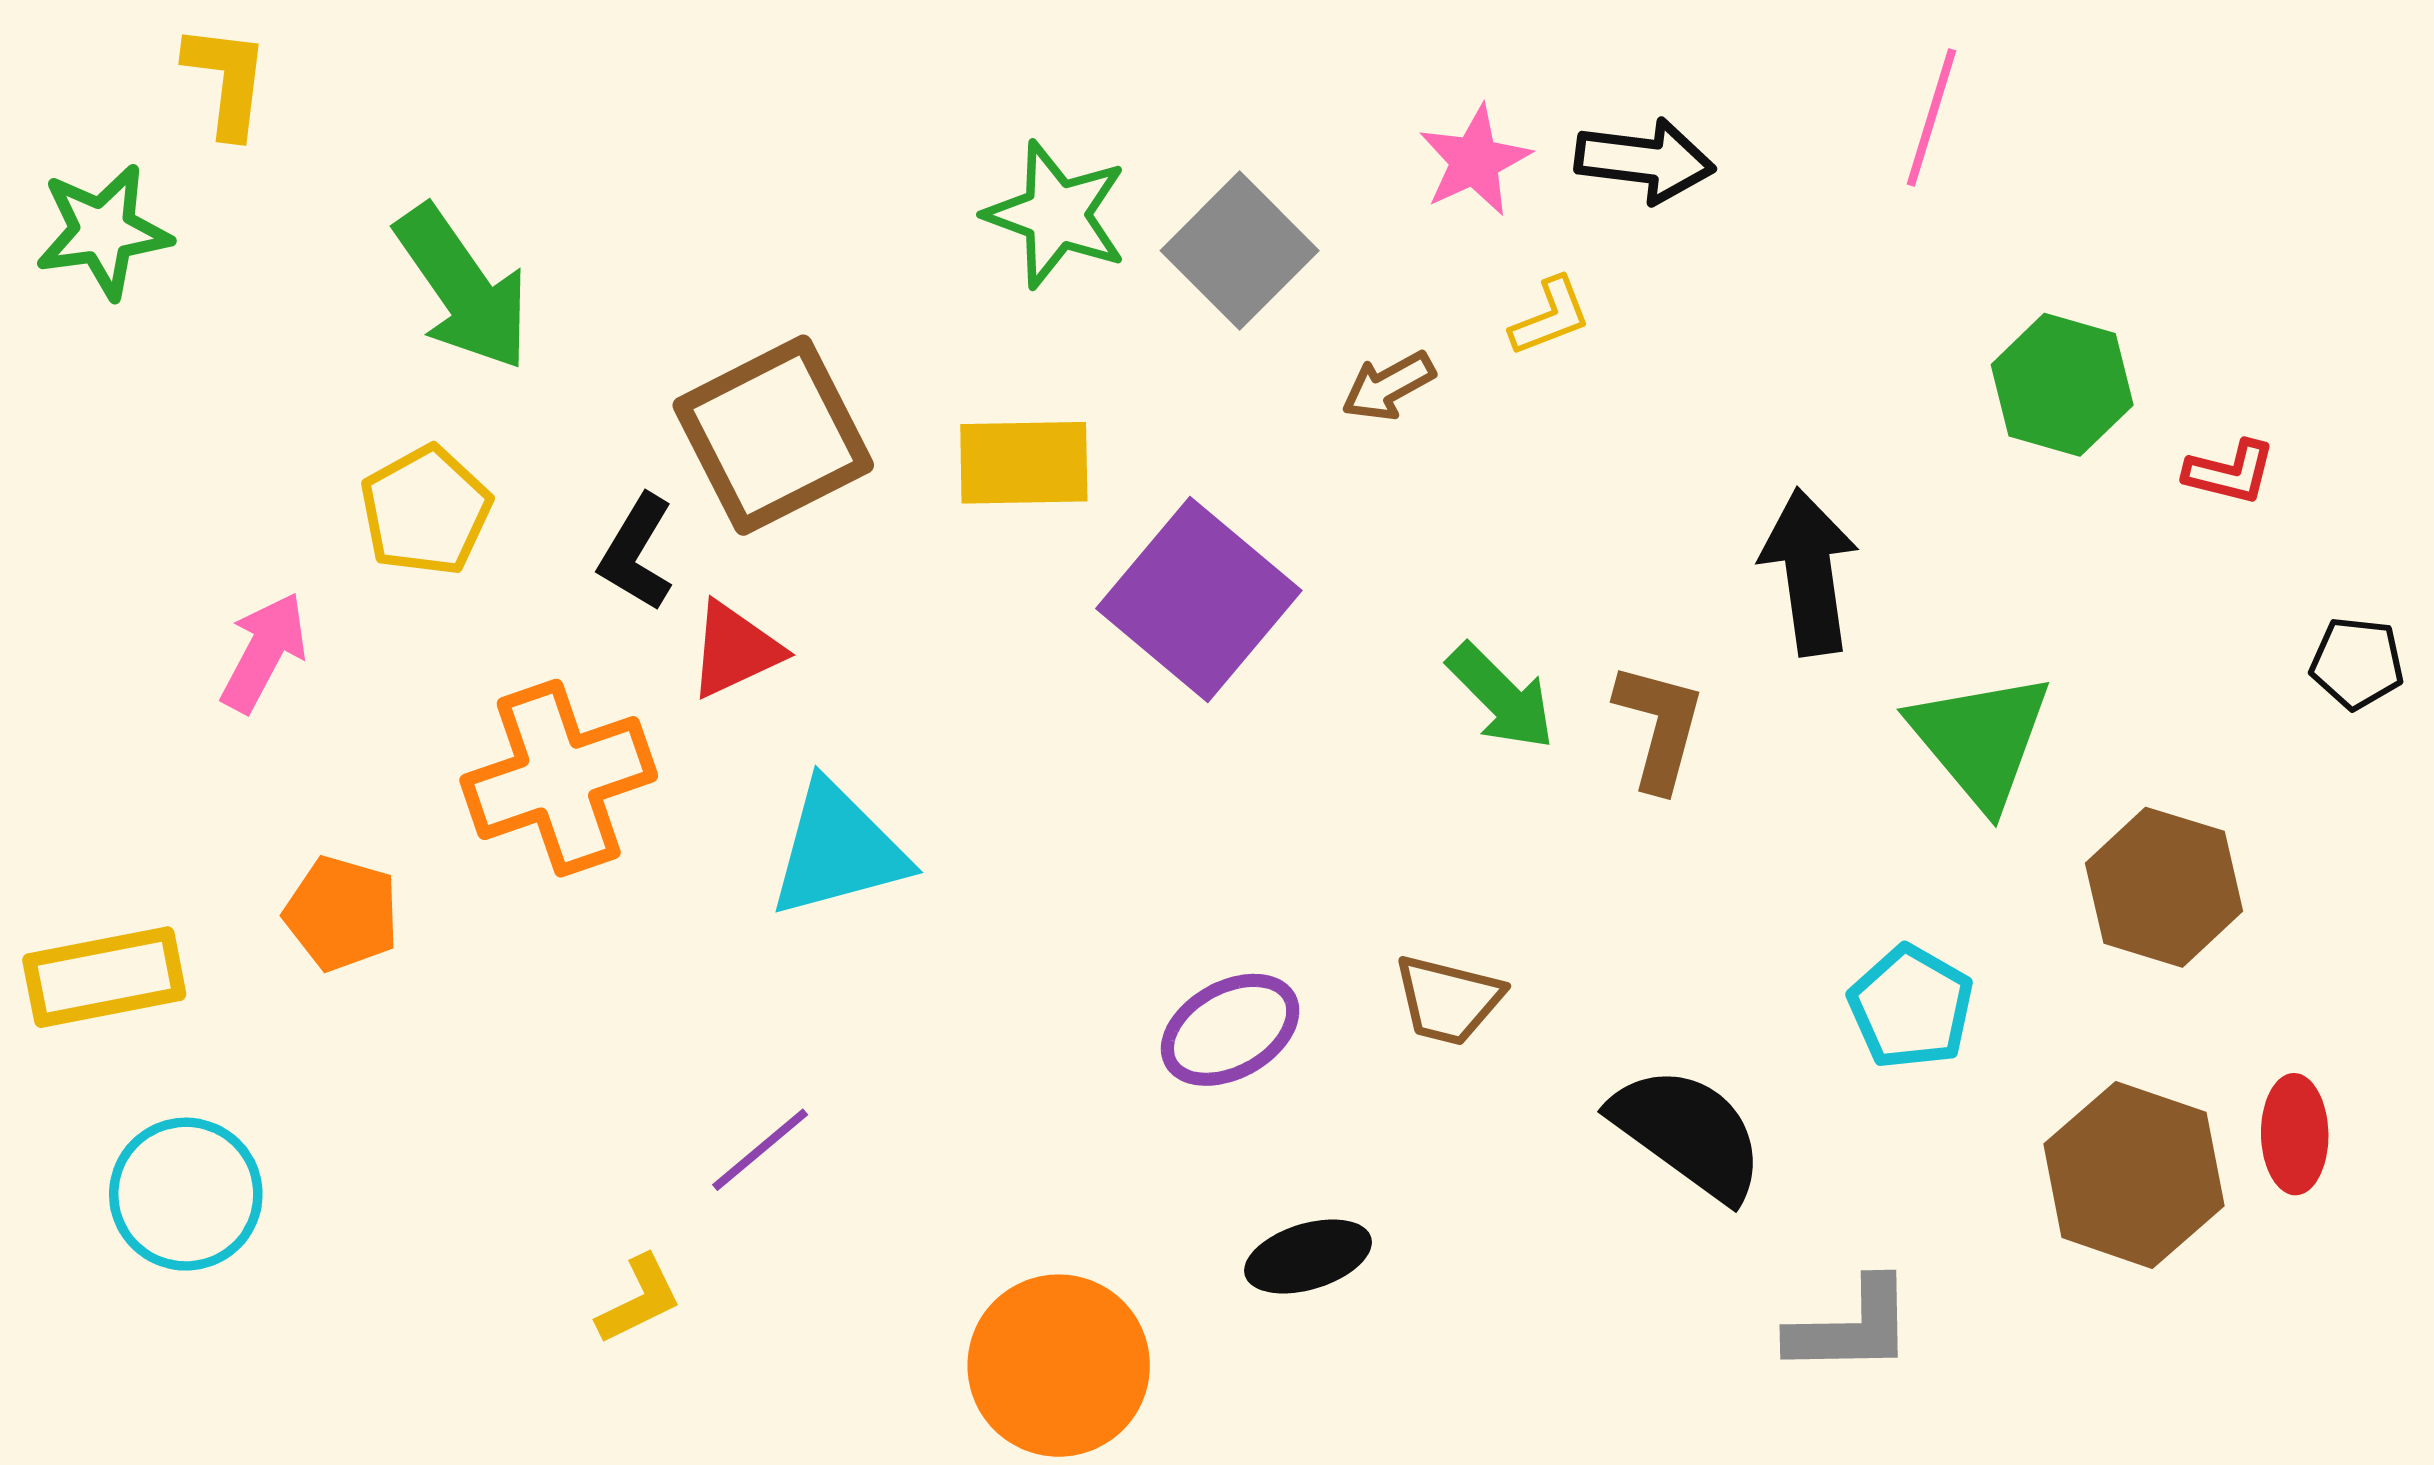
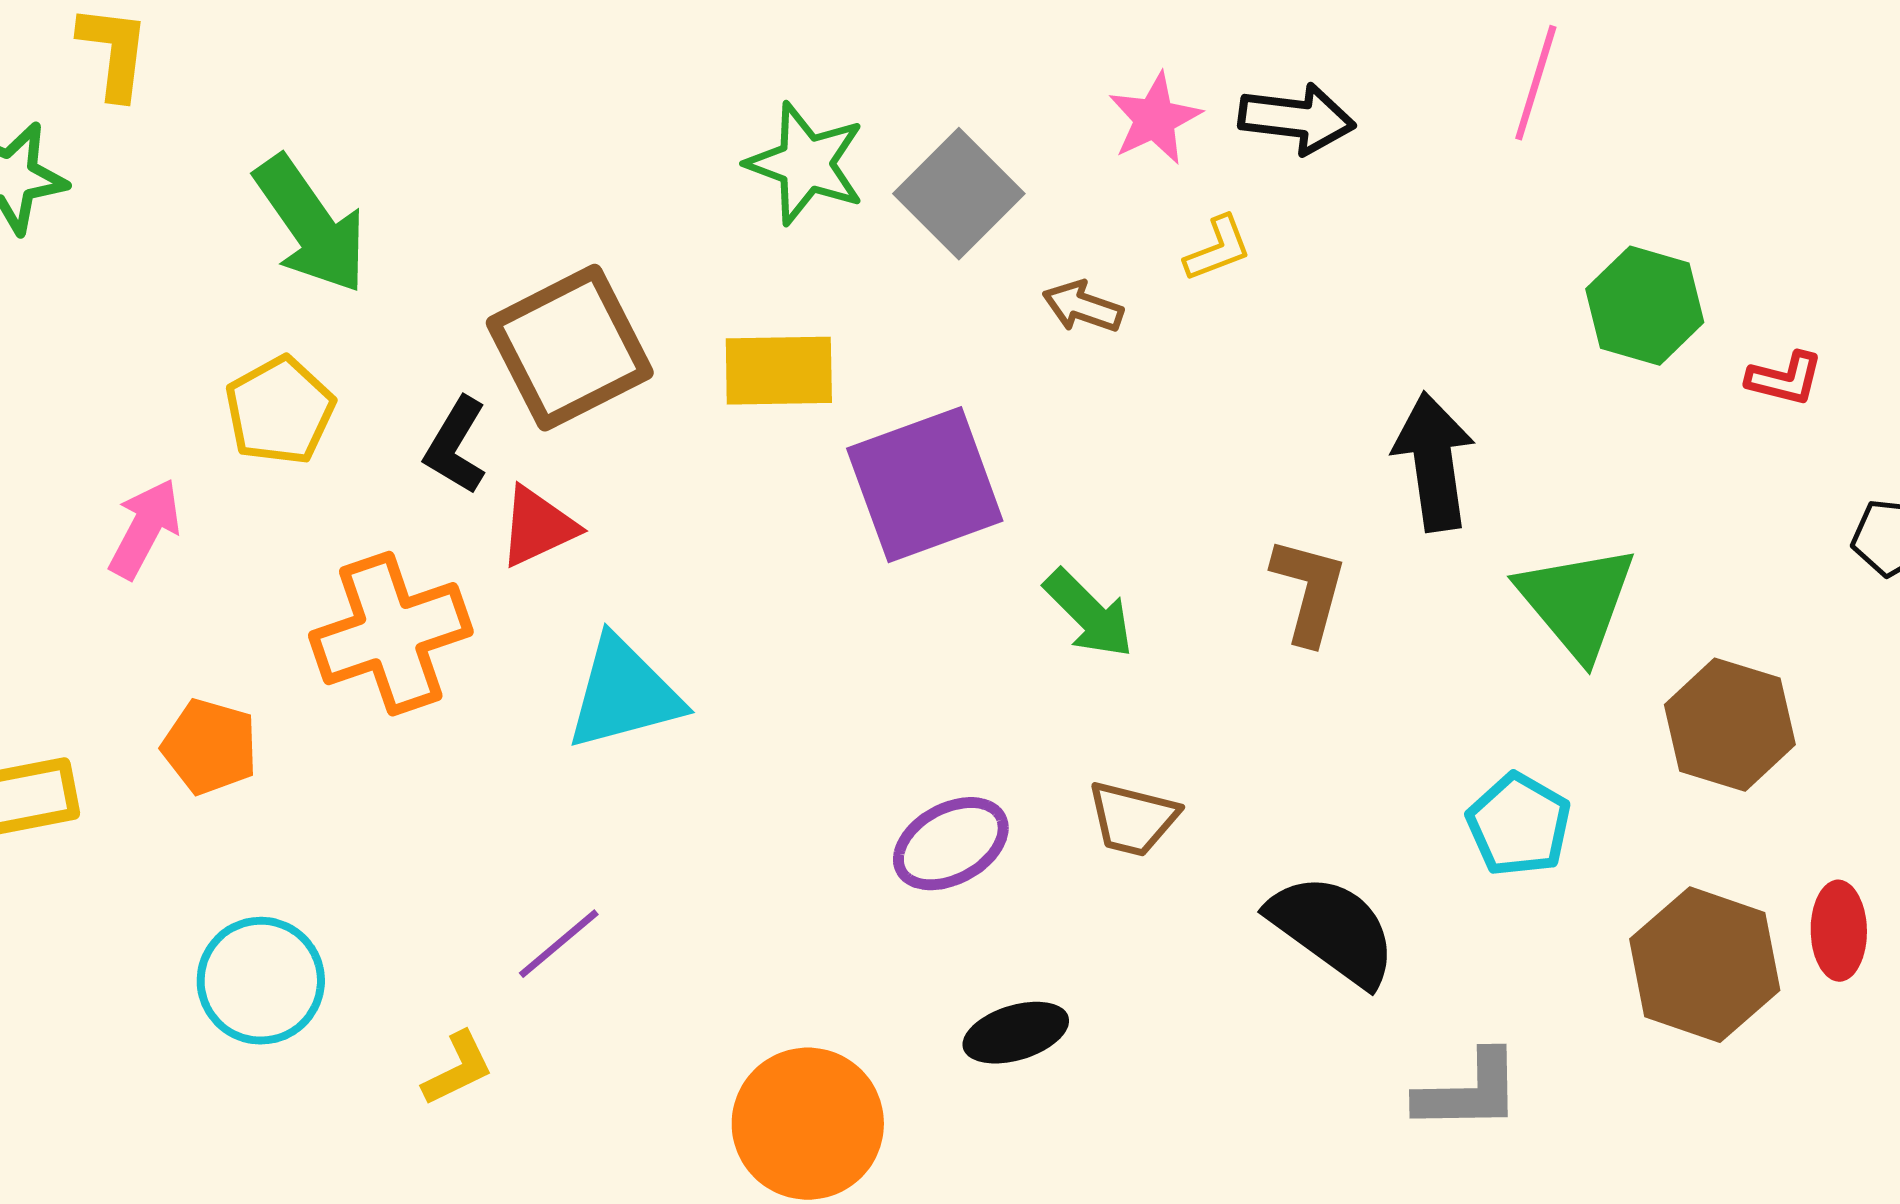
brown arrow: (1388, 386) -> (1083, 307), turned 48
purple square: (1199, 599) -> (925, 485), turned 30
green arrow: (1501, 697) -> (1089, 614), moved
cyan circle: (186, 1194) -> (261, 981), moved

